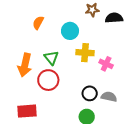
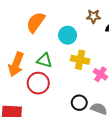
orange semicircle: (38, 23) -> (36, 22), size x1.5
green triangle: (51, 58) -> (44, 60), turned -42

